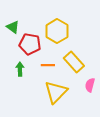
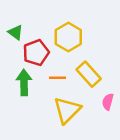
red pentagon: (30, 44) -> (36, 53), turned -30
green arrow: (20, 69) -> (24, 83), size x1.5

